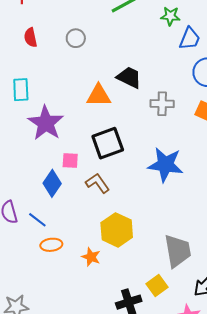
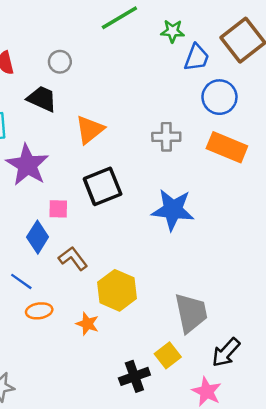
black trapezoid: (129, 77) -> (42, 99), moved
orange triangle: (99, 96) -> (90, 130), turned -36
brown L-shape: (98, 183) -> (73, 258), moved

